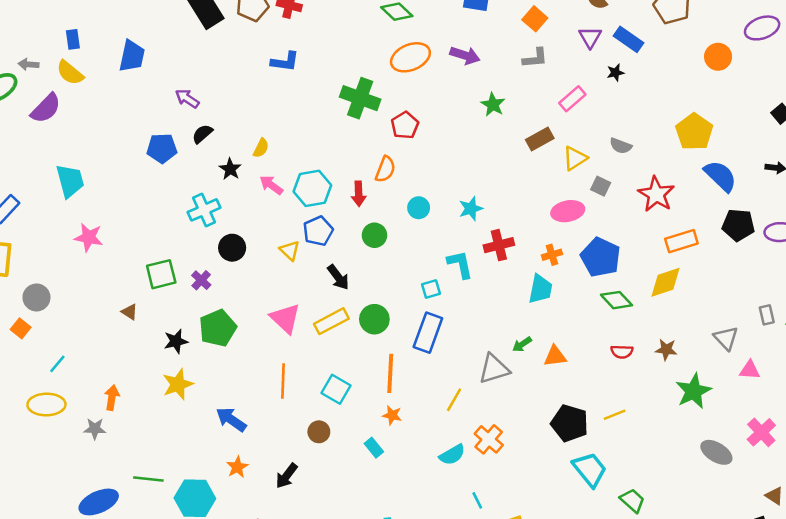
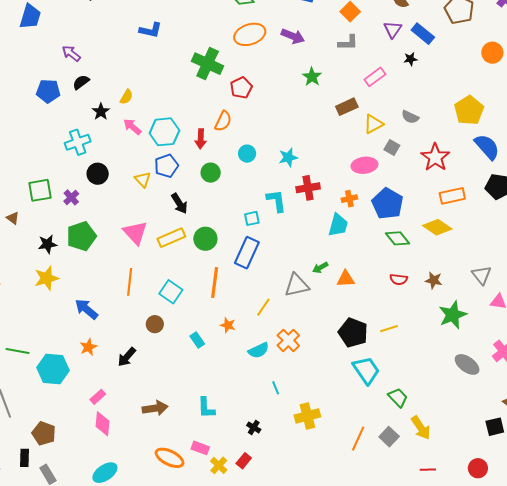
yellow diamond: (665, 282) -> (437, 227), turned 48
orange star: (392, 415) -> (228, 325), moved

